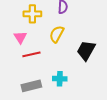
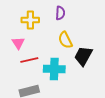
yellow semicircle: (57, 34) -> (65, 40), moved, turned -54
cyan cross: (60, 79) -> (54, 69), moved, size x1.5

